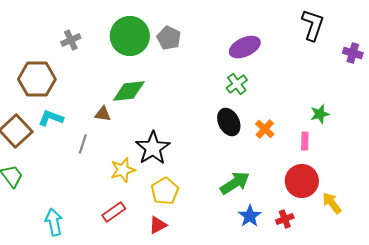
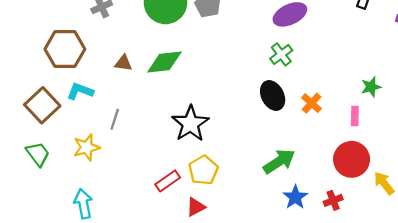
brown triangle: (103, 114) -> (123, 63), moved
yellow star: (123, 170) -> (87, 147), moved
red rectangle: (114, 212) -> (168, 181), moved

